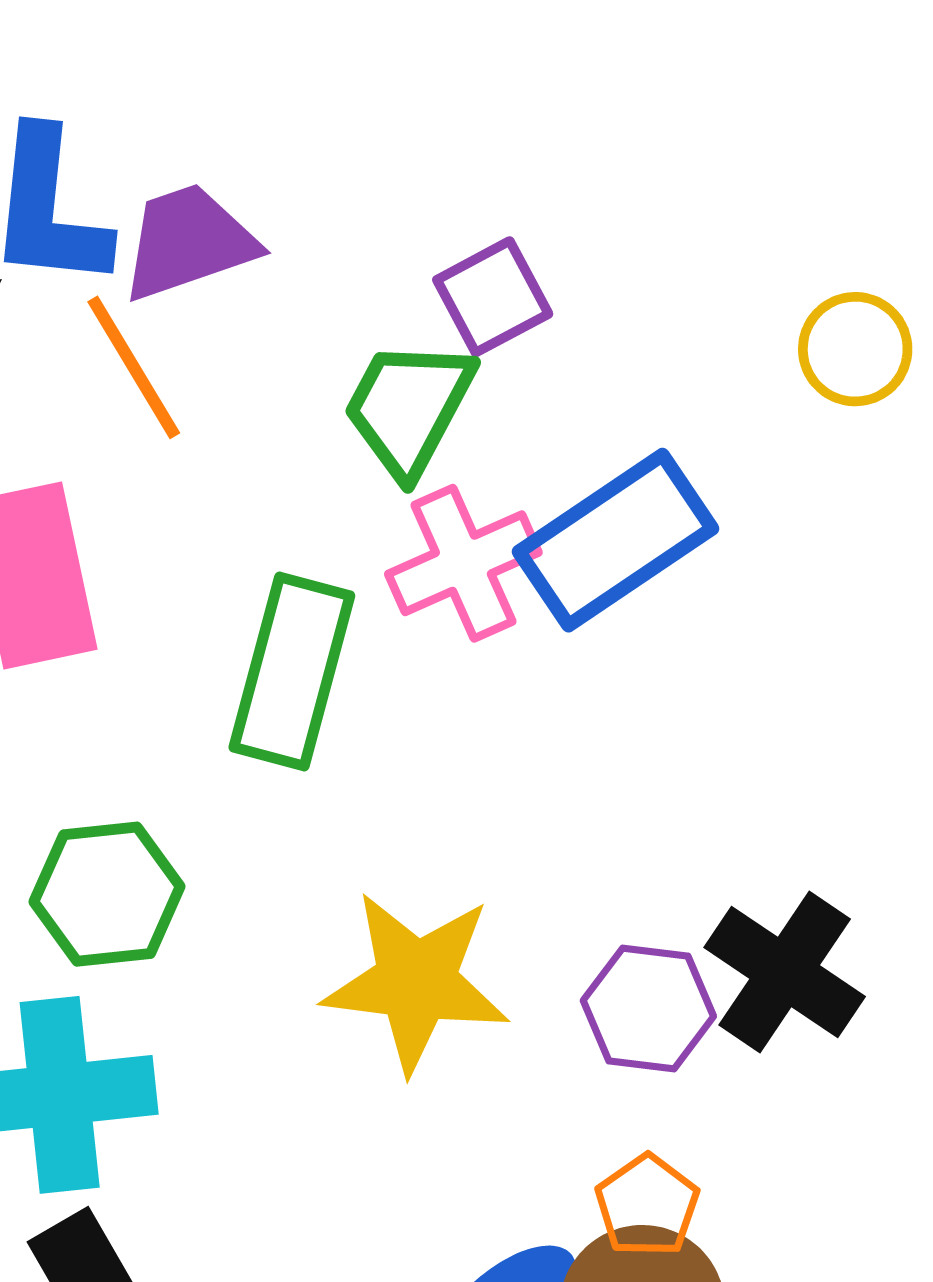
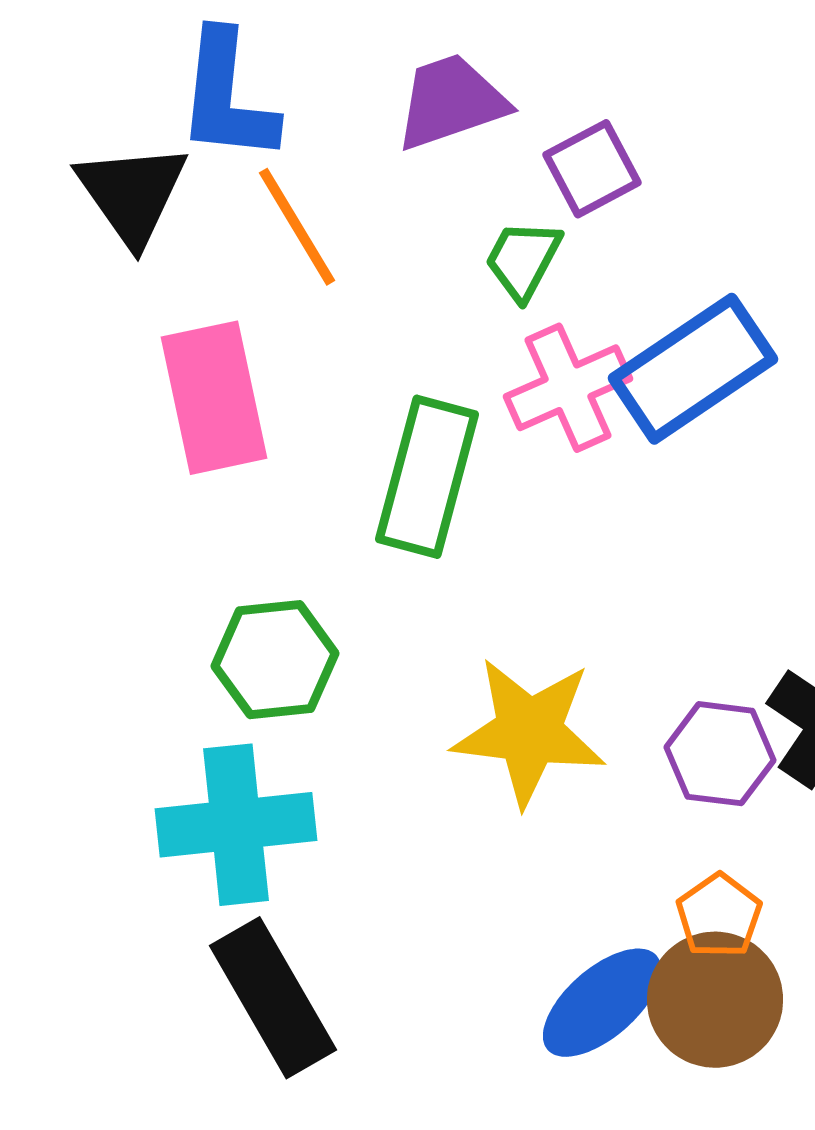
purple trapezoid: (189, 242) -> (451, 102), moved
green trapezoid: (409, 408) -> (523, 260), size x0.7

